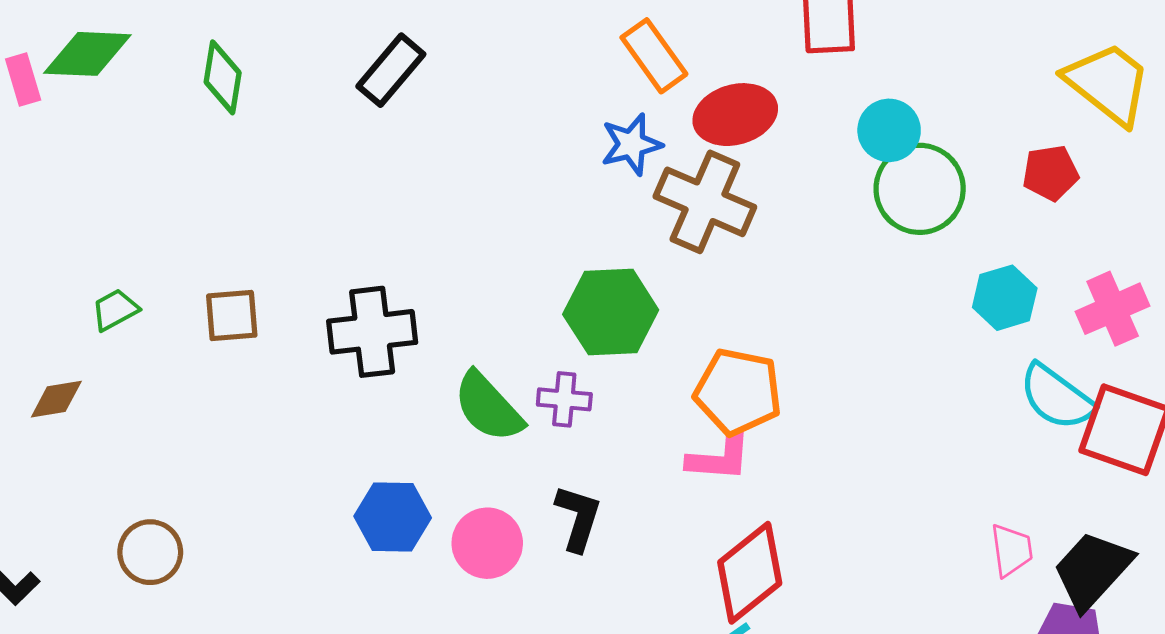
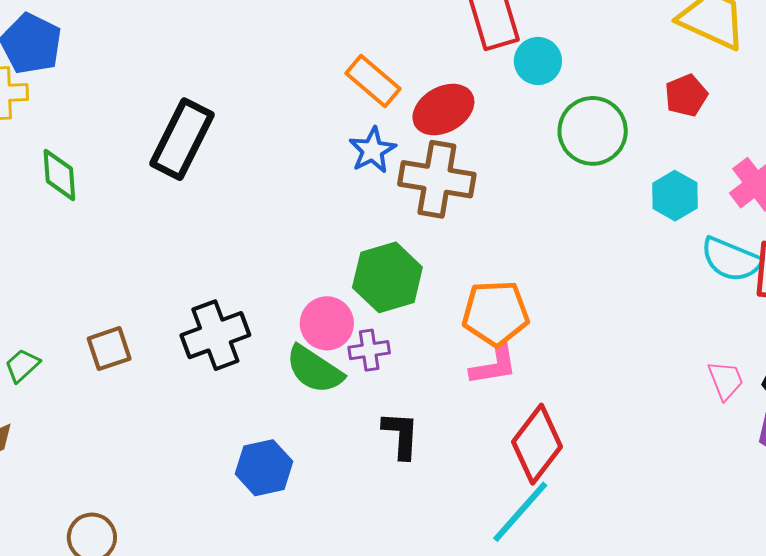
black rectangle: (391, 70) -> (182, 139), size x1.4
cyan circle: (889, 130) -> (538, 61), moved
pink circle: (487, 543) -> (327, 323), moved

